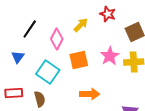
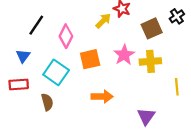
yellow arrow: (81, 25) -> (103, 21), moved
red rectangle: (14, 93) -> (19, 84), moved

